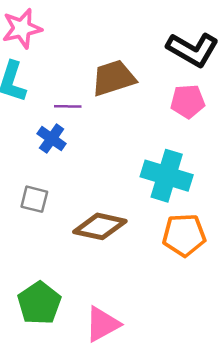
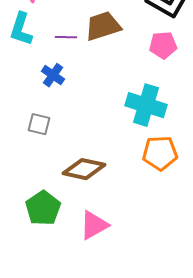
purple line: (68, 106) -> (66, 37), moved
brown diamond: (100, 226) -> (84, 169), moved

